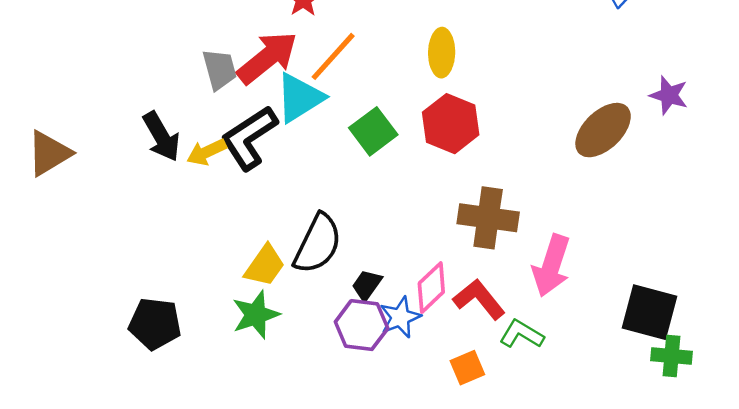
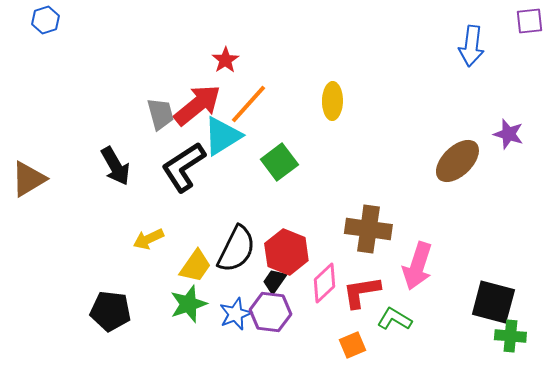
red hexagon: (451, 124) -> (286, 252), moved
yellow arrow: (207, 152) -> (148, 239), moved
red L-shape: (479, 299) -> (361, 292), turned -60
blue star: (400, 317) -> (235, 314), moved

